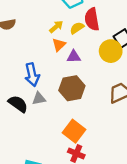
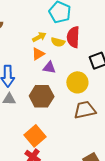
yellow semicircle: (77, 28) -> (58, 42), turned -144
yellow circle: (111, 51) -> (77, 82), moved

